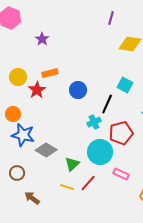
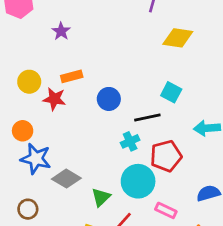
red star: (37, 90) -> (54, 99), turned -30
black line: (107, 104) -> (147, 118), turned 54

